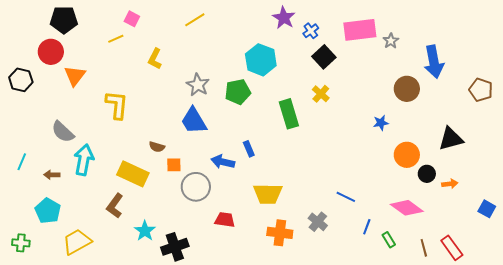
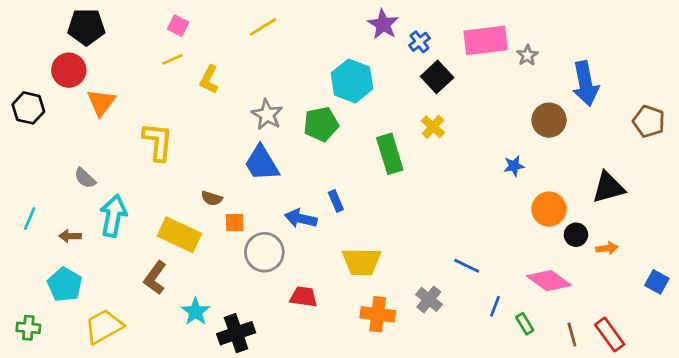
yellow line: (116, 39) -> (173, 59), moved
gray semicircle: (63, 132) -> (85, 178), size x0.7

